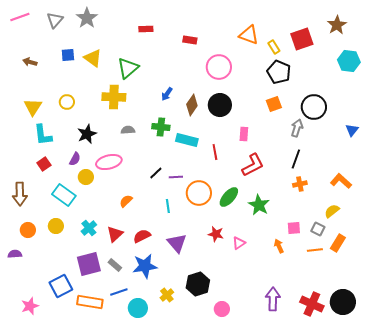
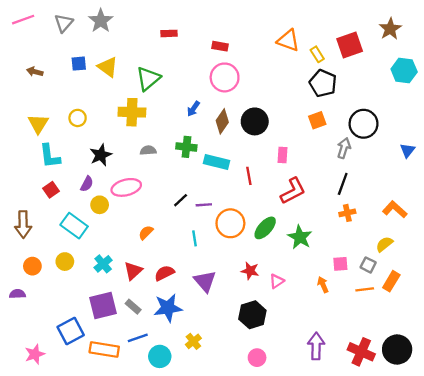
pink circle: (219, 67) -> (225, 77), moved
black hexagon: (198, 284) -> (252, 315), moved

